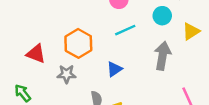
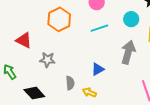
orange hexagon: (78, 43) -> (59, 19), moved
blue triangle: (114, 69) -> (98, 69), moved

